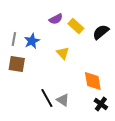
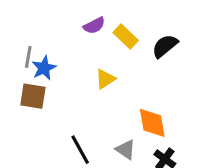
blue star: (32, 41) -> (44, 68), moved
yellow triangle: (63, 53) -> (105, 79), turned 40
gray triangle: (63, 100) -> (126, 150), moved

